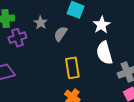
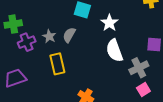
gray star: (41, 23) -> (49, 36), moved
yellow rectangle: (72, 68) -> (57, 64), moved

